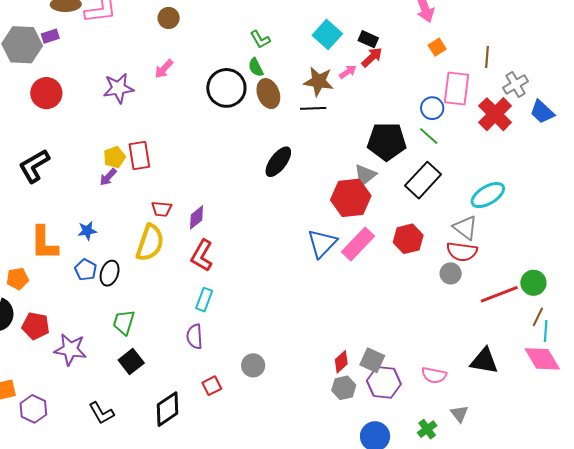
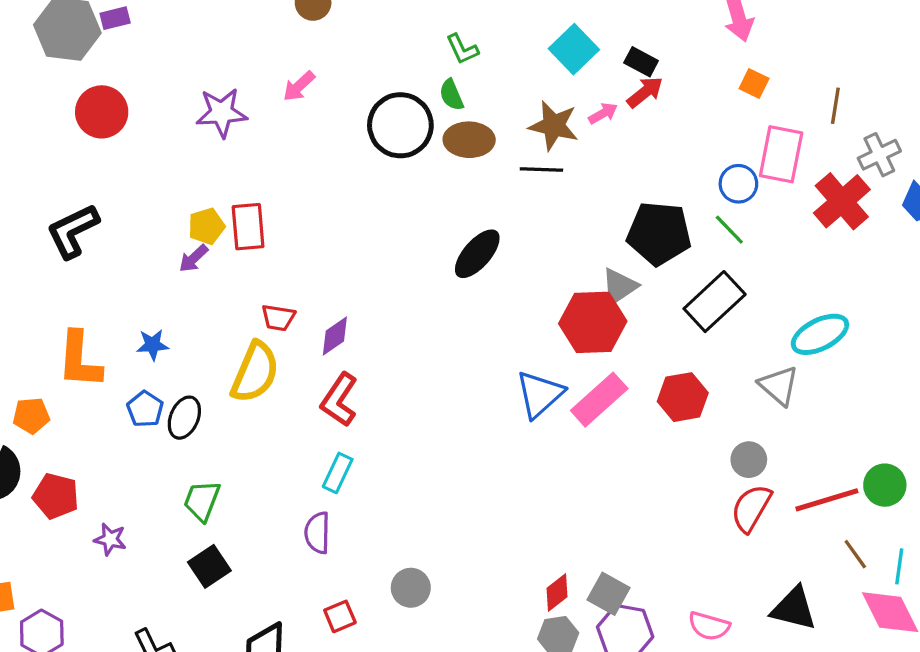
orange square: (437, 47) -> (754, 84), turned -36
brown ellipse: (268, 94) -> (469, 140), turned -72
red semicircle: (462, 252) -> (751, 508), moved, turned 108
brown line: (538, 317) -> (855, 554), moved, turned -66
purple star: (70, 349) -> (110, 539), size x0.6

